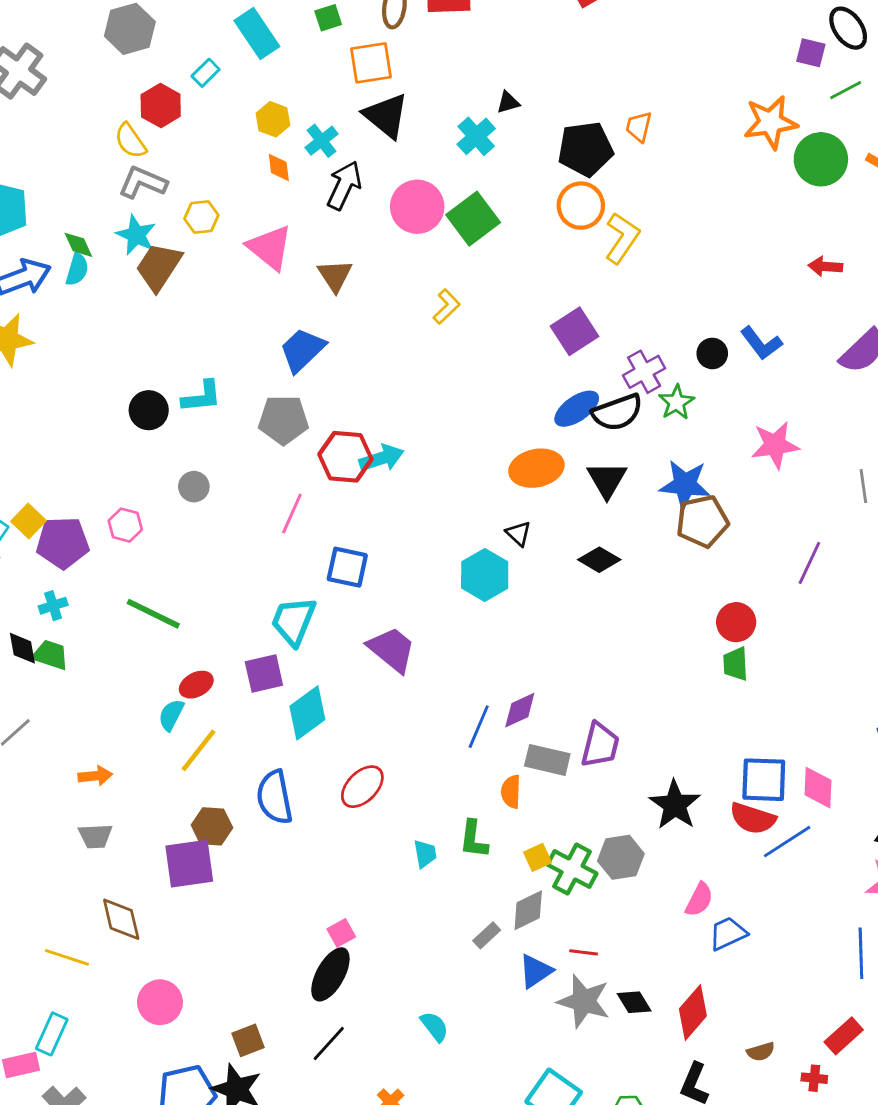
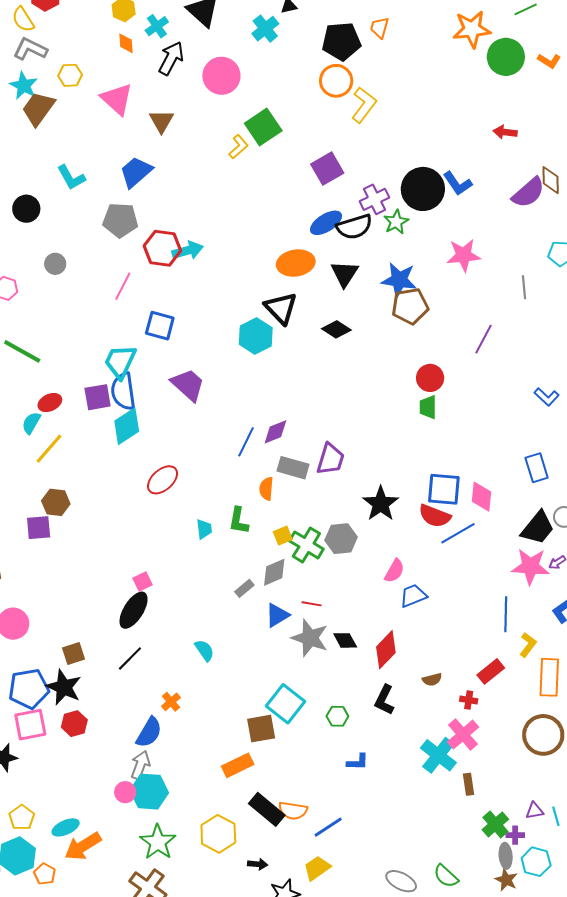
green square: (473, 219) -> (263, 127), moved
black circle: (712, 353) -> (423, 189), size x2.0
cyan L-shape: (202, 397) -> (71, 177), moved, turned 64
black triangle: (519, 534) -> (281, 308), size x1.8
blue semicircle: (275, 797) -> (123, 391), moved
purple square: (189, 864) -> (39, 528), size x0.7

